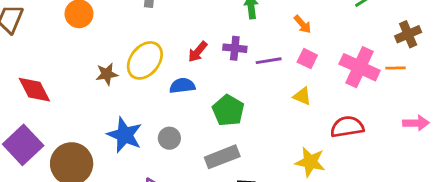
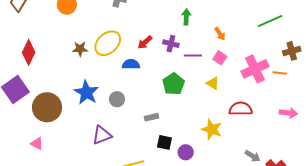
pink cross: (360, 67) -> (255, 69), turned 32
red diamond: (34, 90) -> (29, 52), turned 45
green pentagon: (228, 110) -> (173, 84), moved
gray rectangle: (222, 157) -> (152, 117), size x0.6

